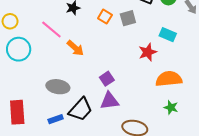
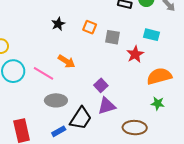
gray square: (128, 18) -> (113, 37), moved, turned 35
pink line: (51, 29) -> (44, 73), moved
green star: (171, 107) -> (158, 103), moved

